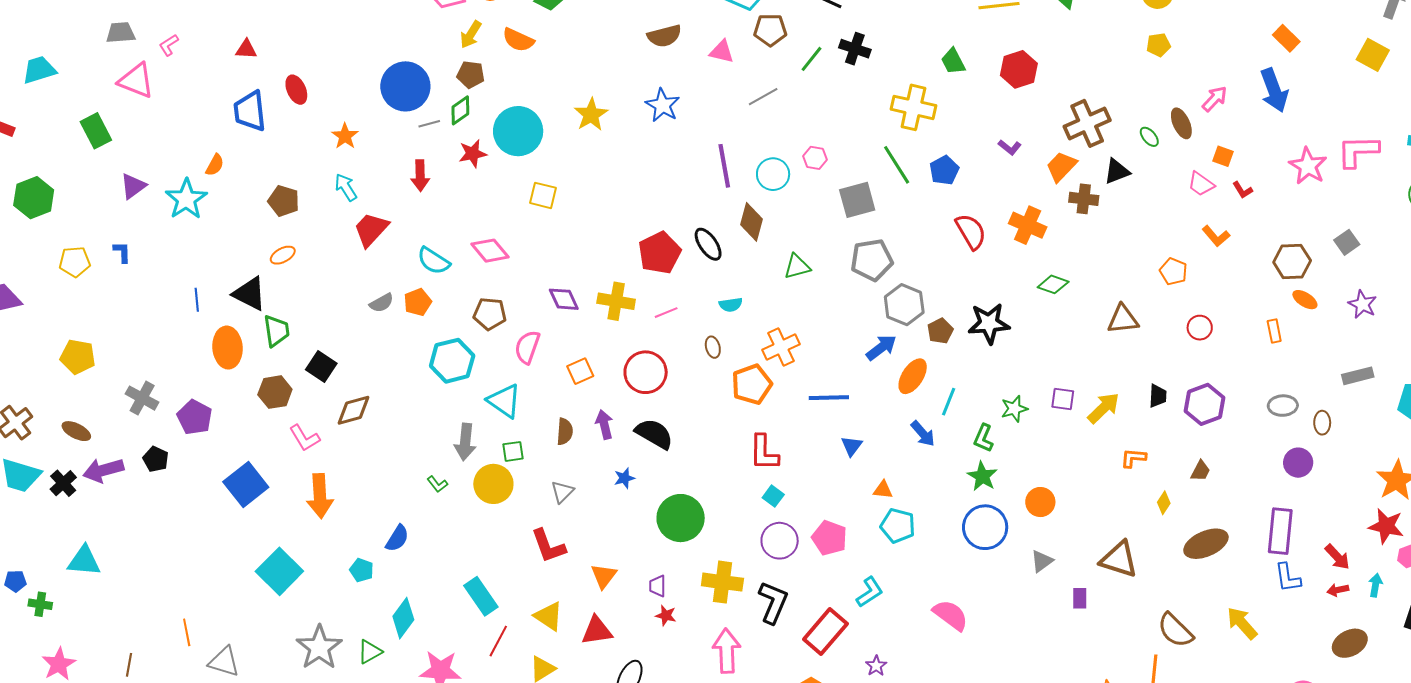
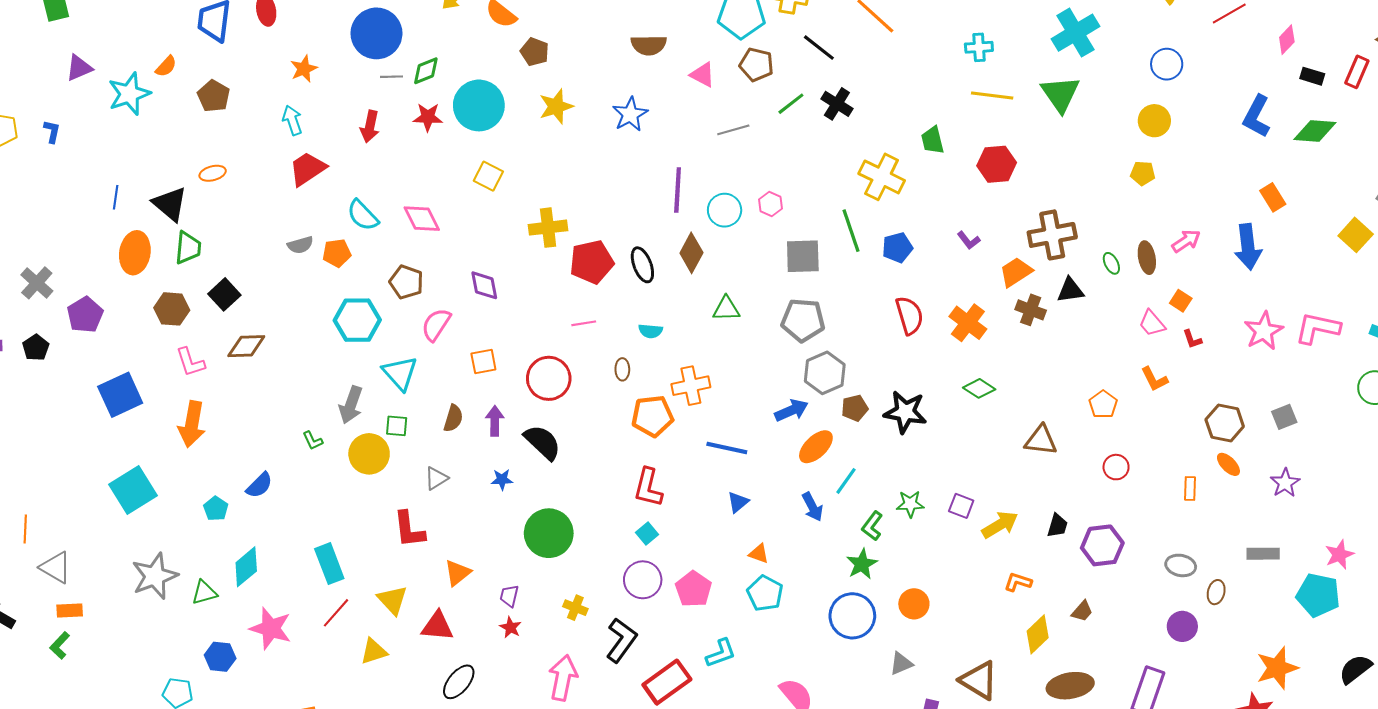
brown pentagon: (471, 75) -> (535, 52), moved
brown pentagon: (284, 201) -> (214, 96), moved
yellow cross: (616, 301) -> (548, 228), moved, turned -30
yellow diamond: (1164, 503) -> (1038, 634), size x1.6
yellow cross: (722, 582) -> (575, 608), size x0.6

